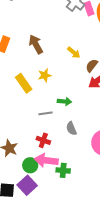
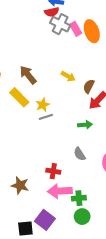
yellow rectangle: (24, 83) -> (19, 97), moved
green arrow: (65, 101) -> (85, 125), moved
gray line: (45, 113) -> (46, 117), moved
green circle: (30, 165) -> (82, 217), moved

